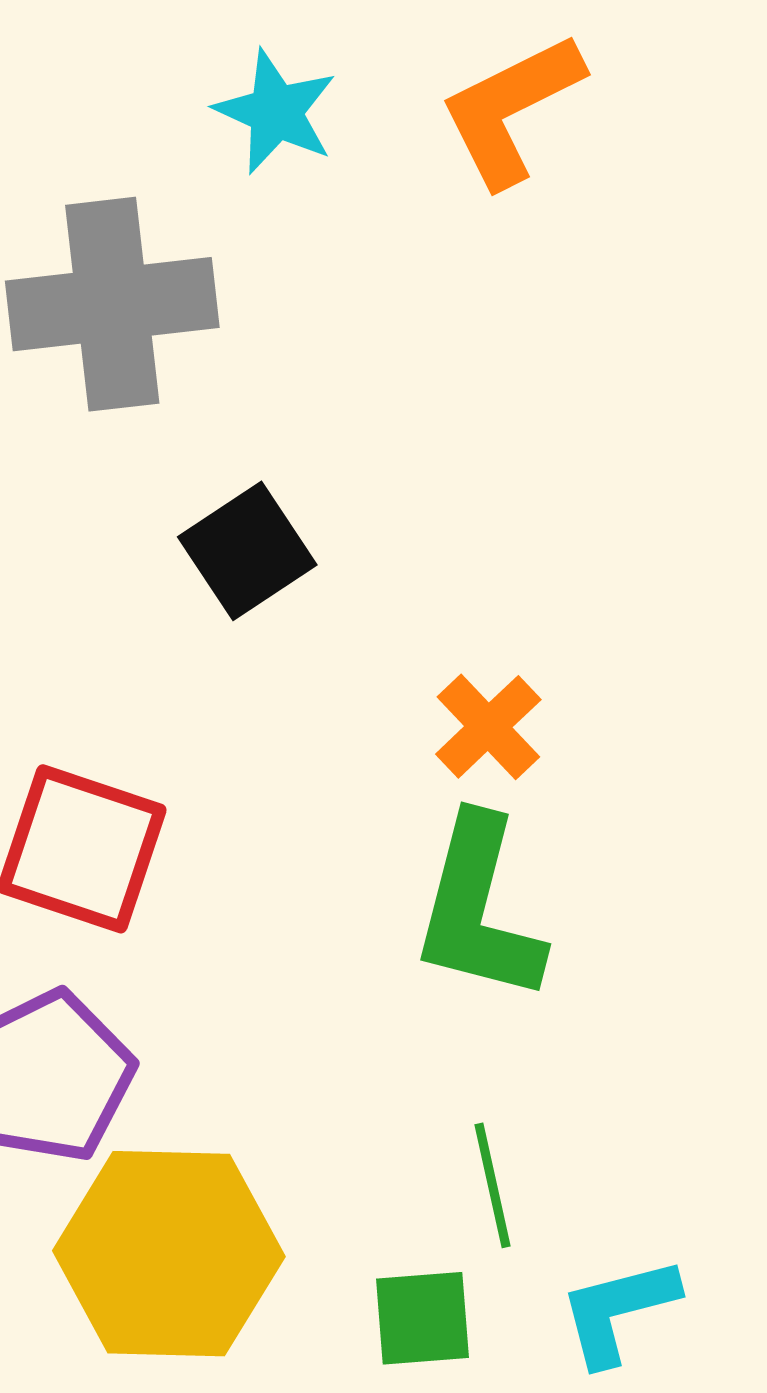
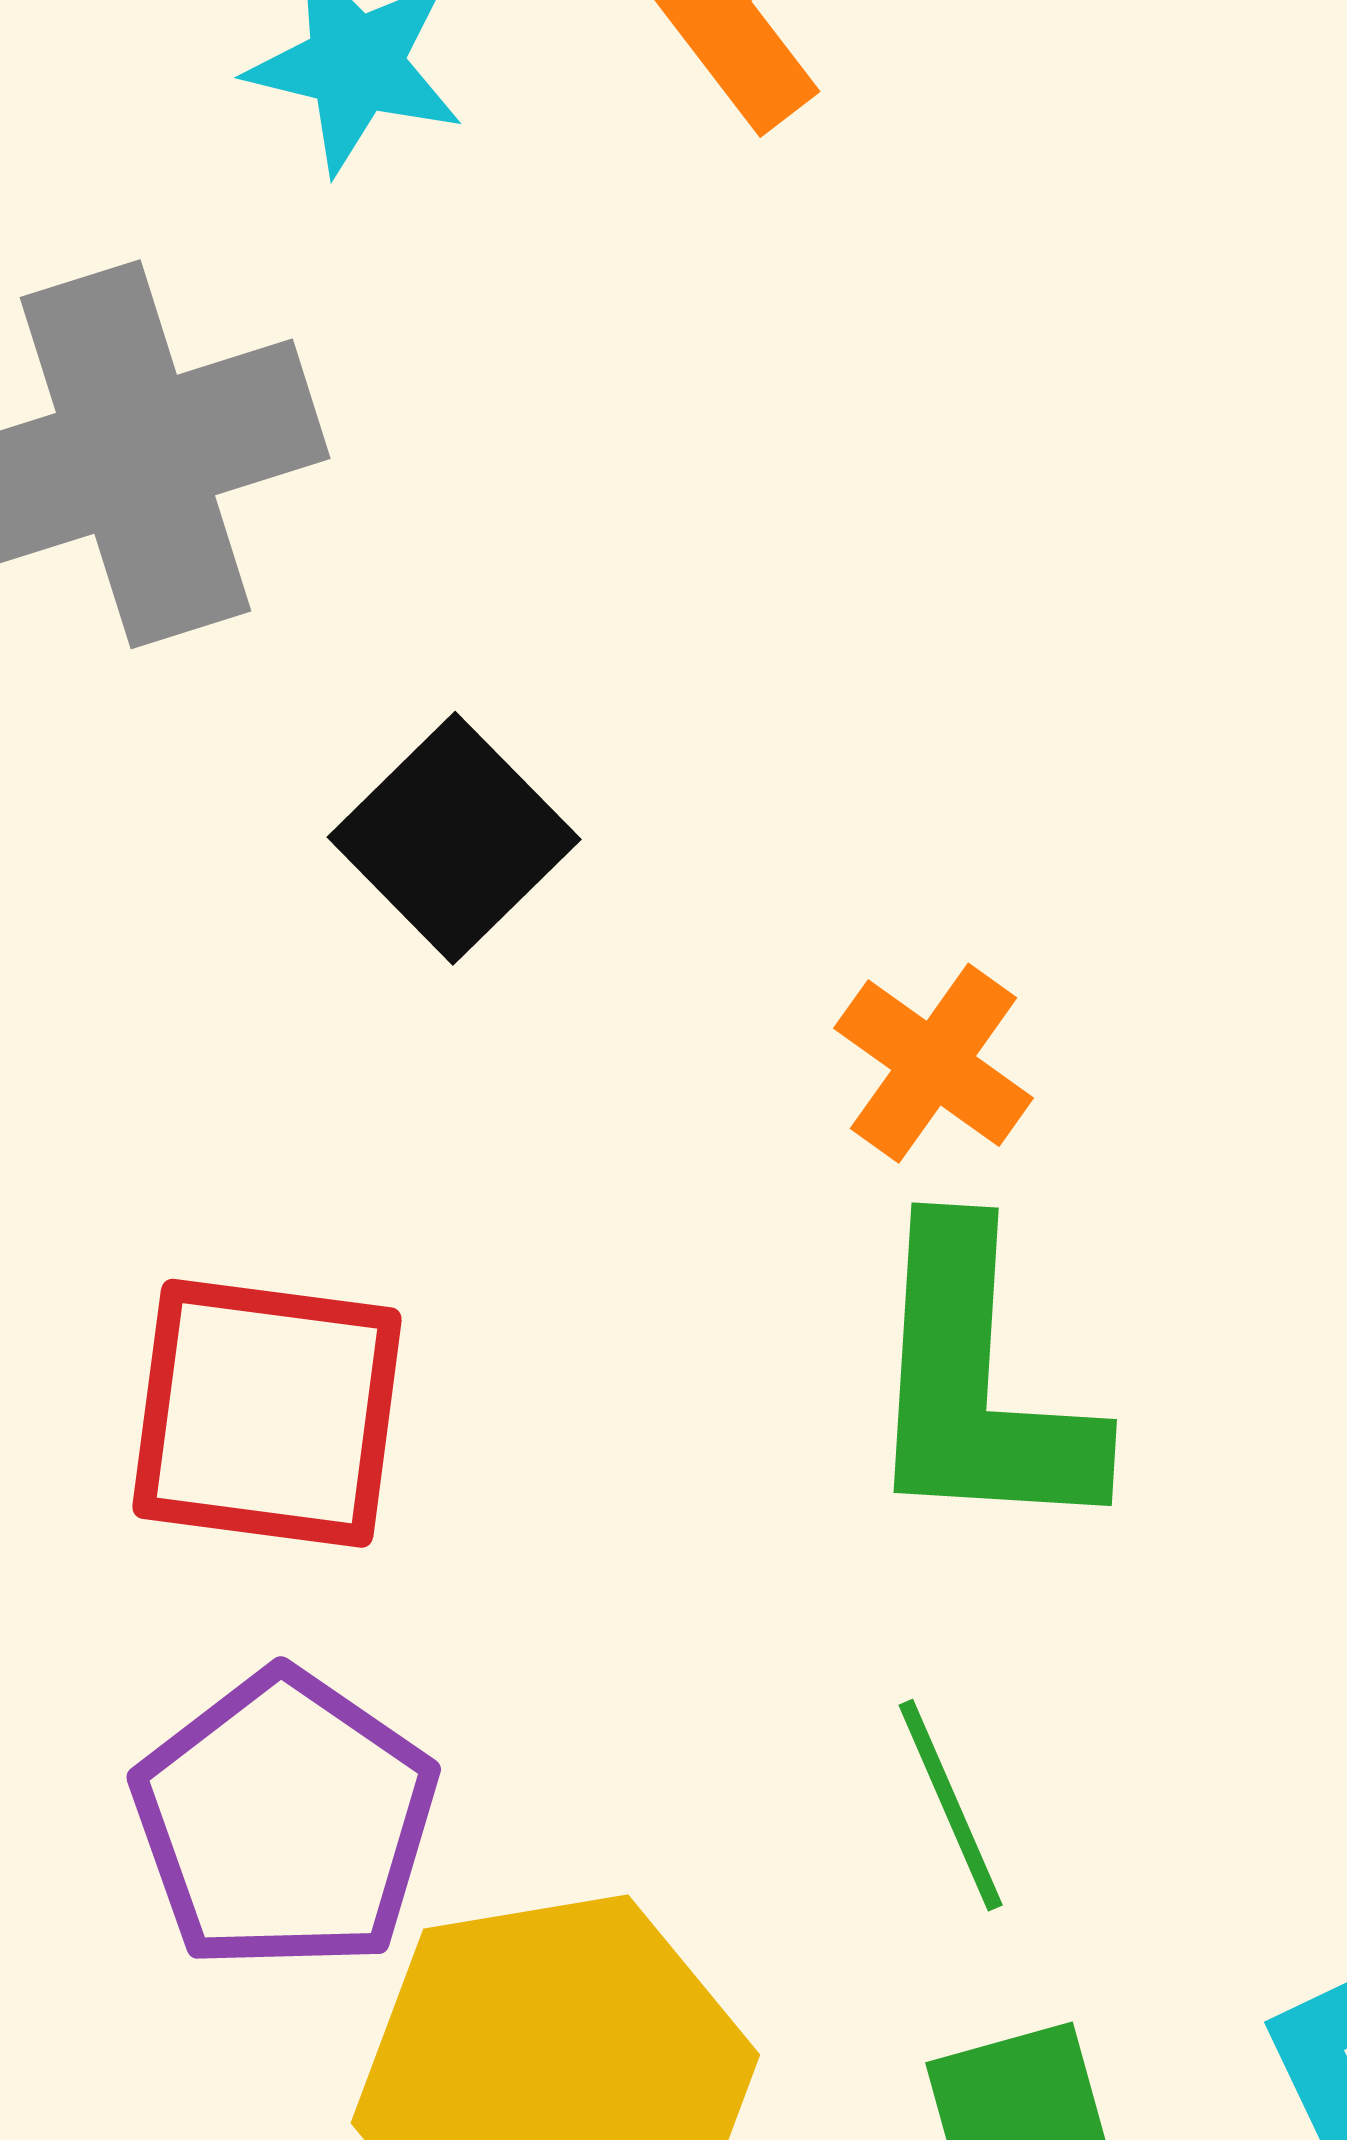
green line: (493, 1185) -> (951, 1805), moved

